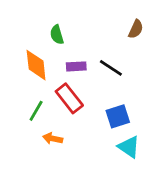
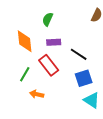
green semicircle: (57, 35) -> (48, 19), moved, turned 40
black line: (111, 68) -> (79, 54), moved

